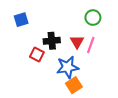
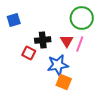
green circle: (93, 18) -> (82, 18), size x1.5
orange square: (74, 85) -> (64, 82), turned -35

